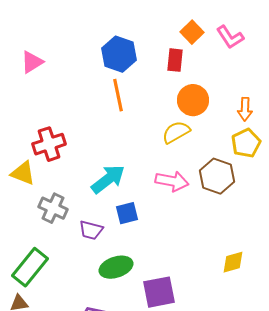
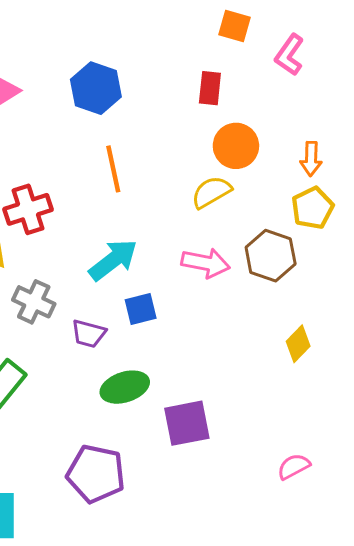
orange square: (192, 32) -> (235, 26), moved, turned -30
pink L-shape: (230, 37) -> (289, 55), turned 68
blue hexagon: (119, 54) -> (96, 88), moved
orange line: (118, 95) -> (113, 169), moved
yellow diamond: (233, 262) -> (298, 344), moved, turned -30

